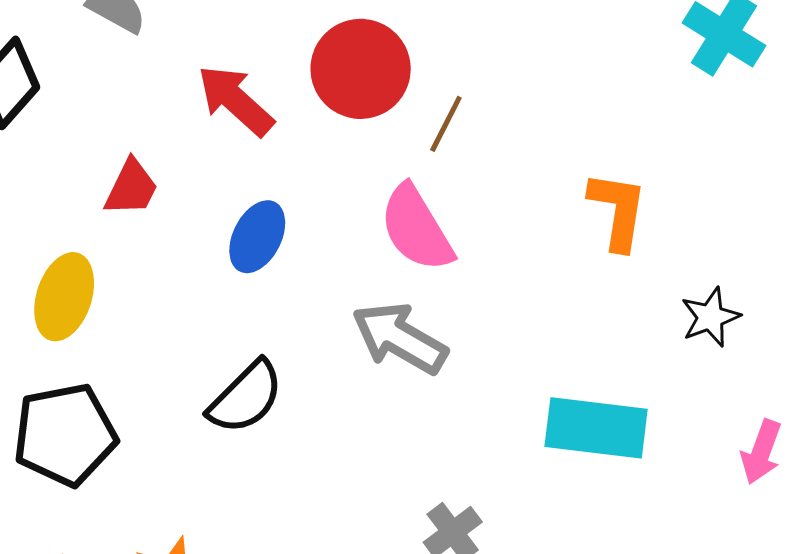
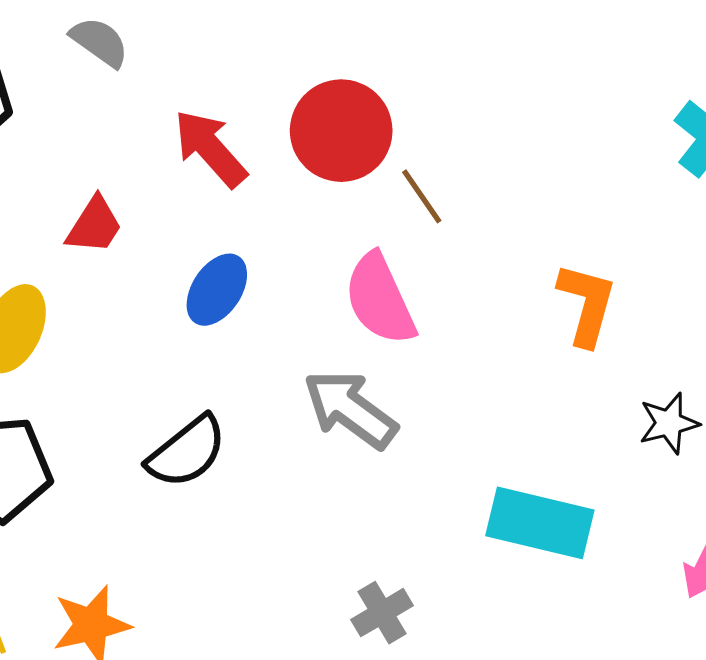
brown line: (446, 124) -> (422, 196), turned -68

